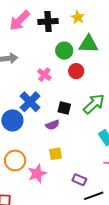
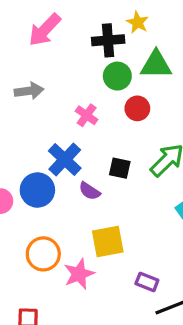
black cross: (48, 22) -> (108, 40), moved
purple semicircle: (52, 125) -> (90, 191), moved, turned 56
yellow square: (55, 154) -> (108, 242), size x1.5

